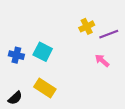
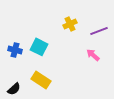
yellow cross: (87, 26) -> (70, 24), moved

